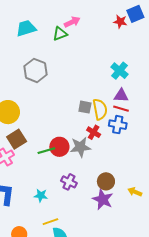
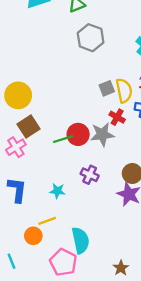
gray hexagon: (35, 70) -> (91, 38), moved
gray square: (85, 107) -> (107, 88), turned -32
yellow line: (50, 222) -> (47, 221), moved

